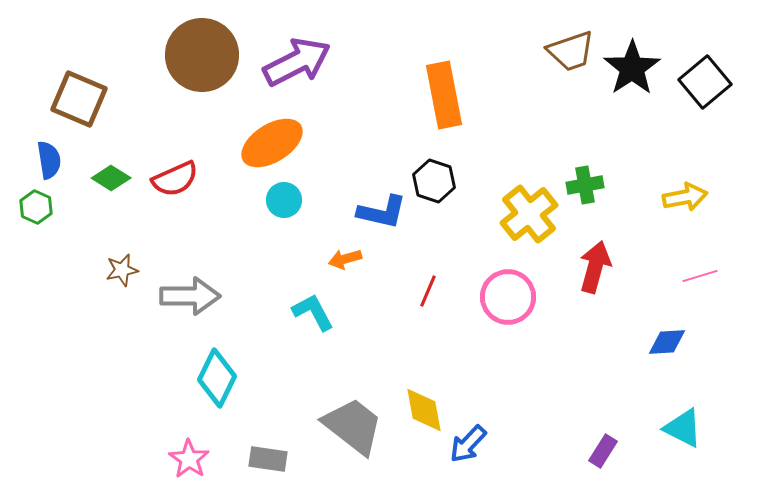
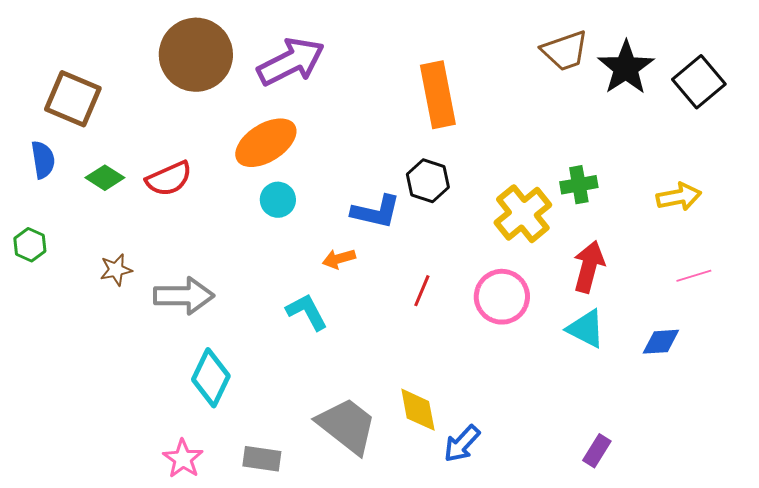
green hexagon: (36, 207) -> (30, 245), moved
cyan triangle: (683, 428) -> (586, 329), moved

